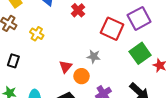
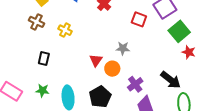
red square: (112, 29) -> (139, 19), size x0.7
green square: (140, 53) -> (179, 31), moved

